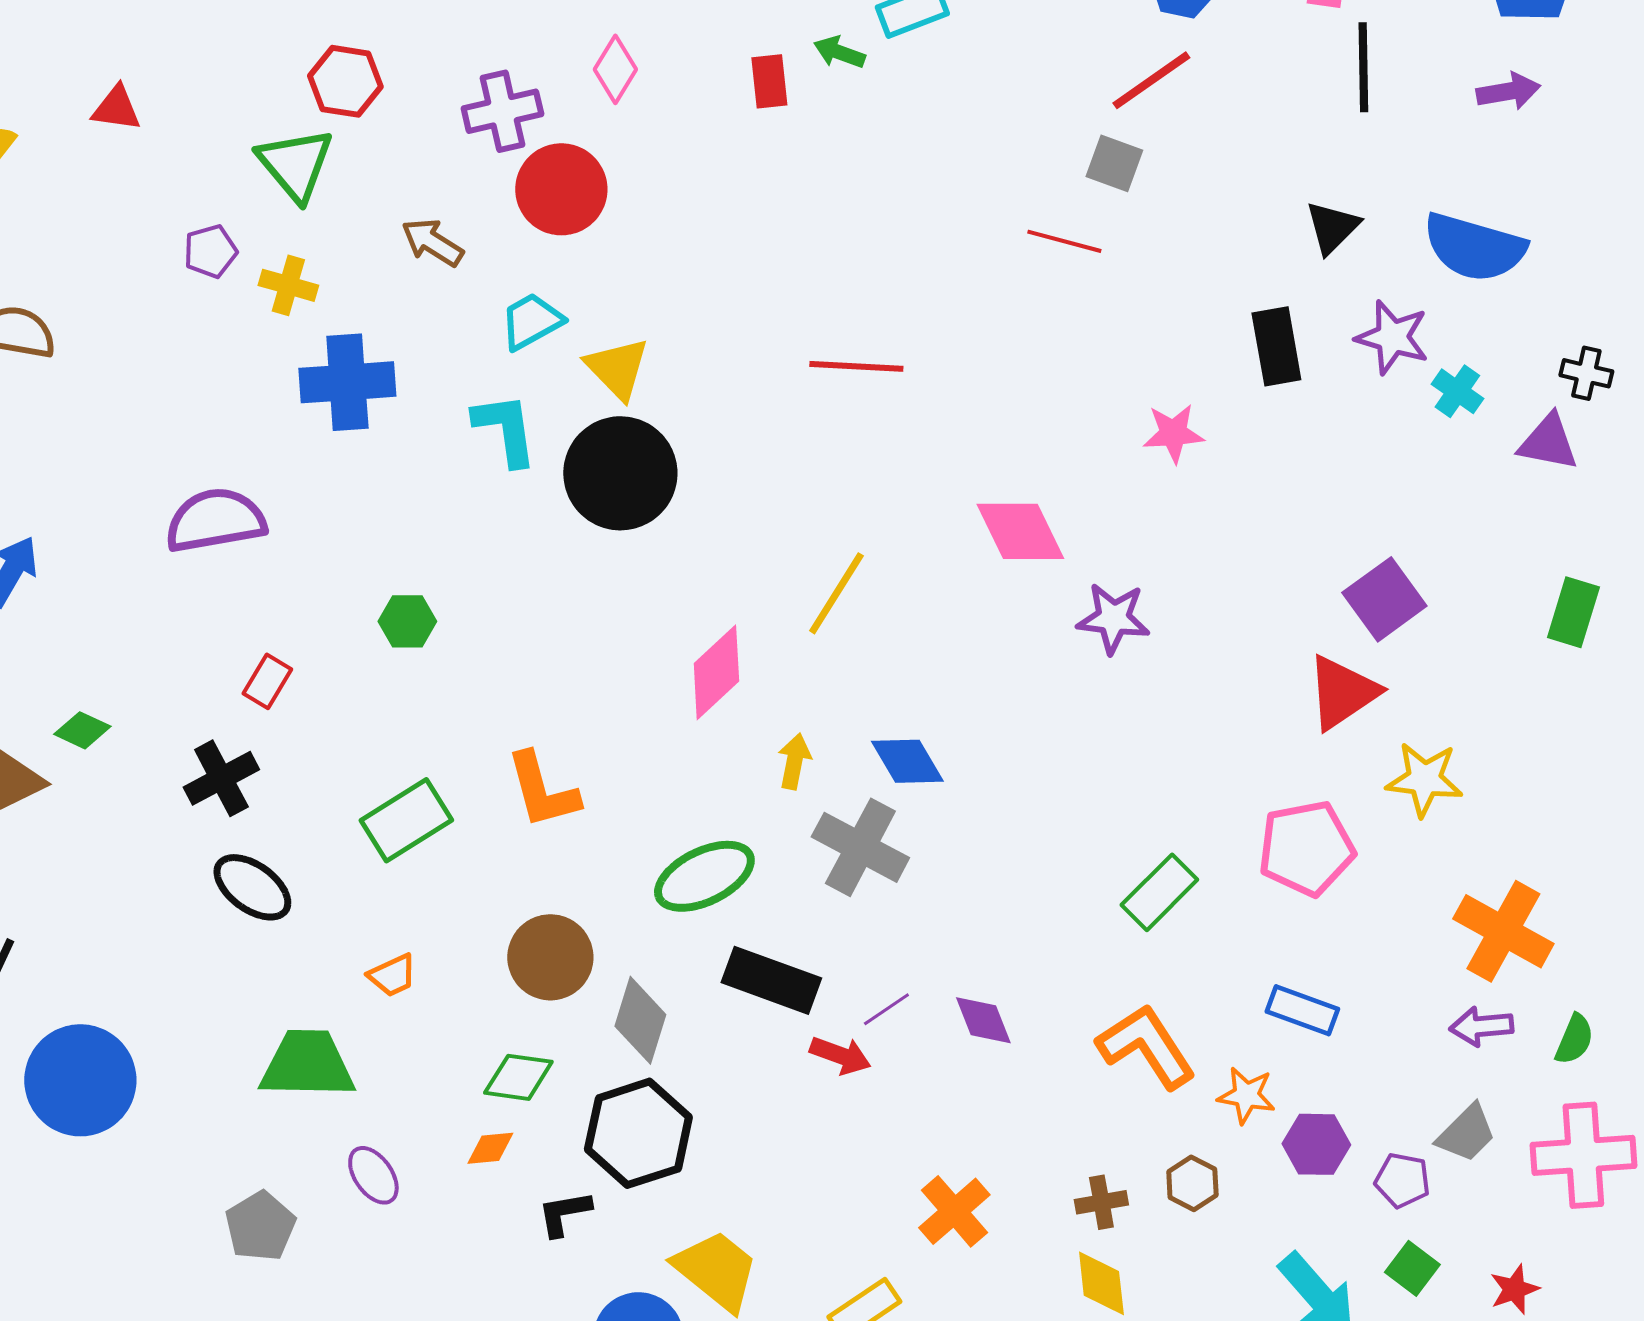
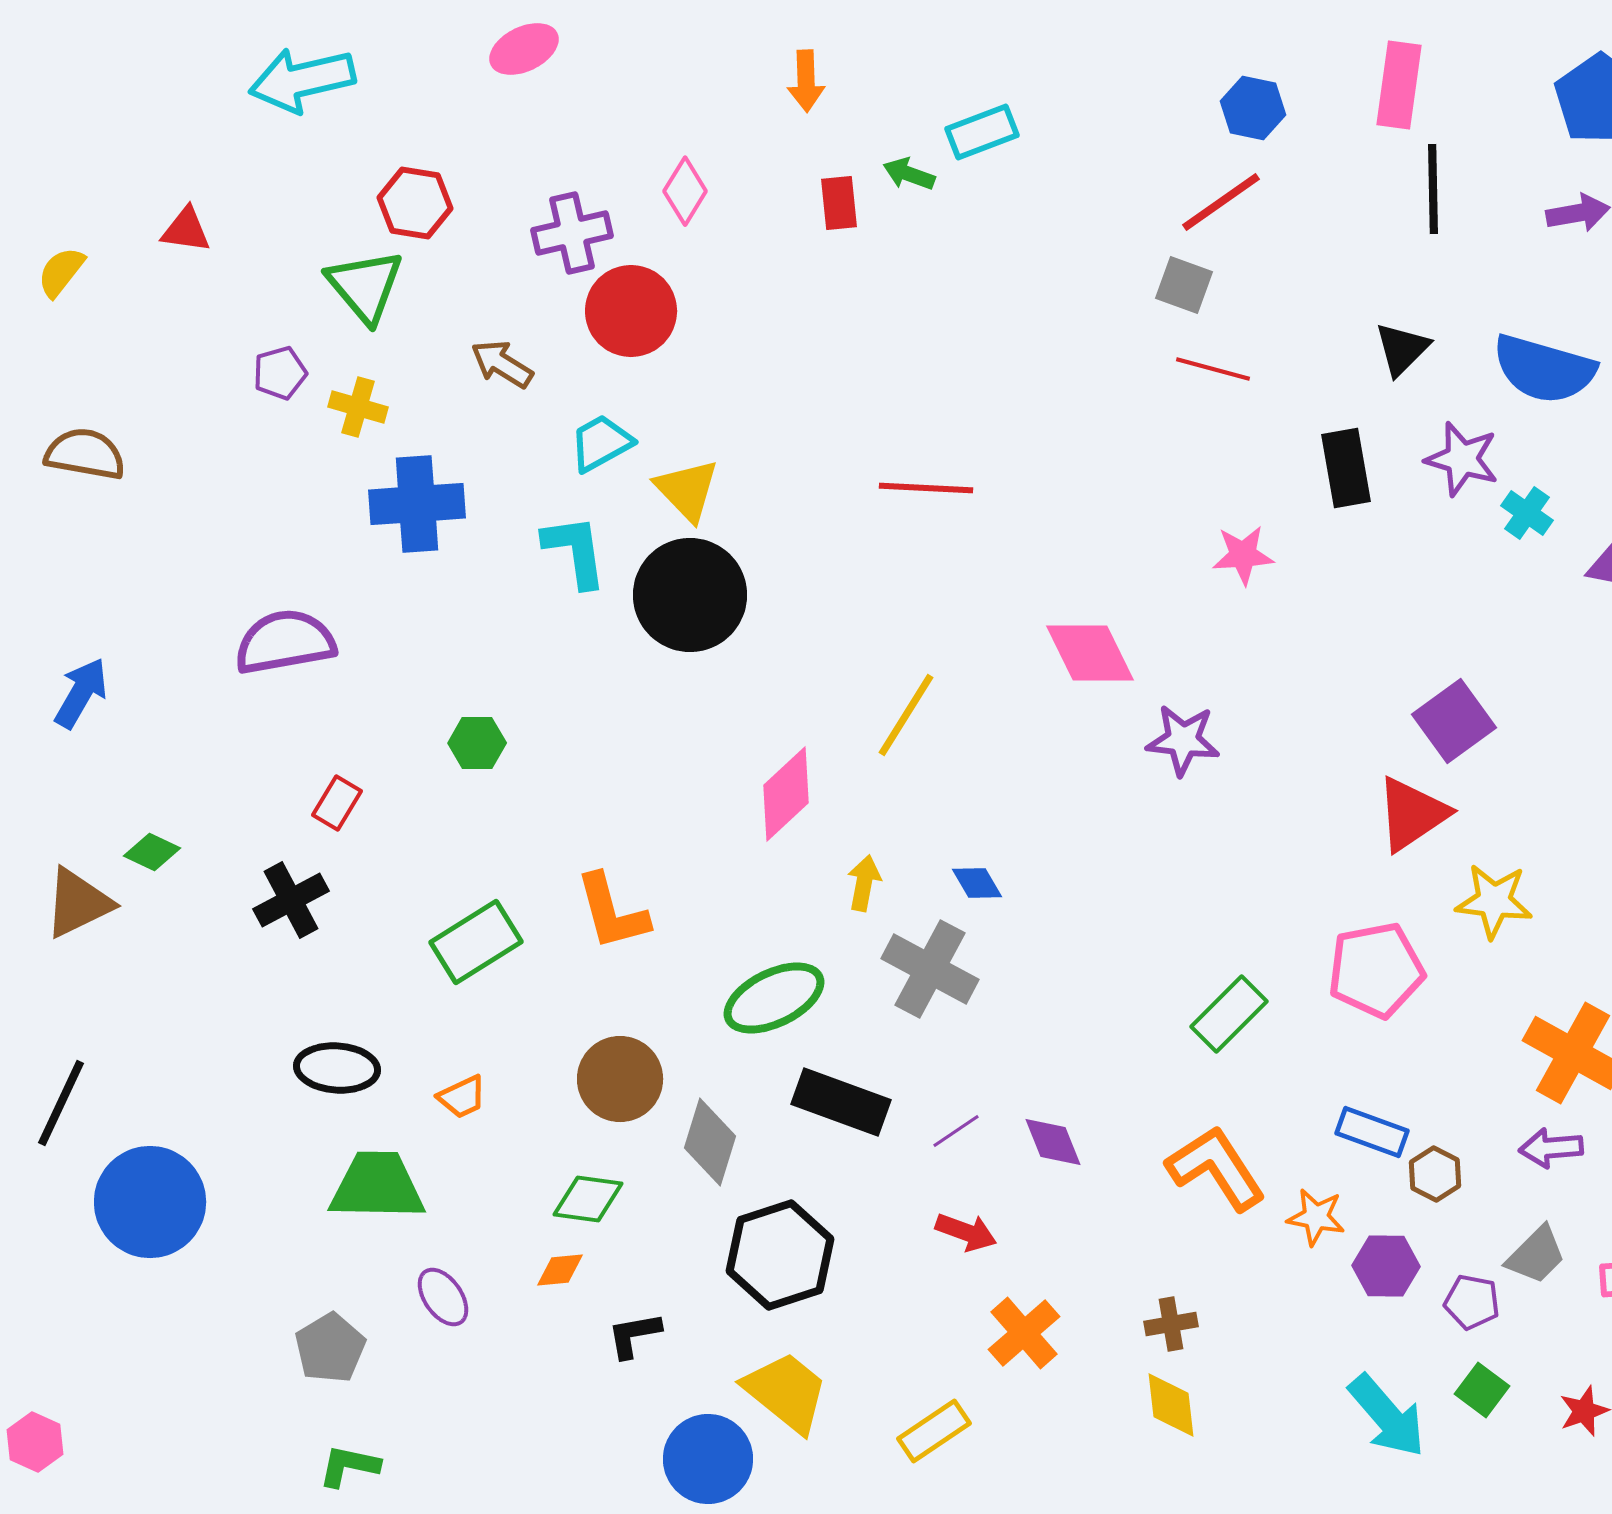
red line: (1064, 241) -> (1213, 369), moved
blue diamond: (907, 761) -> (977, 883), size x0.7
black ellipse: (252, 887) -> (337, 1068), moved, turned -32
red arrow: (840, 1055) -> (966, 1232), moved
black hexagon: (638, 1133) -> (780, 1255), moved
brown hexagon: (1192, 1183) -> (1435, 1174), moved

